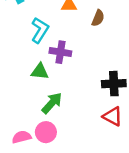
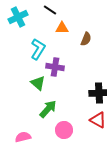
green triangle: (40, 71) -> (38, 83), turned 35
pink circle: (46, 132) -> (64, 130), moved

